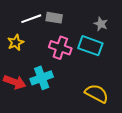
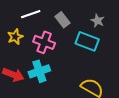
gray rectangle: (54, 18) -> (63, 20), moved, turned 42
pink cross: (60, 48) -> (44, 42), moved

